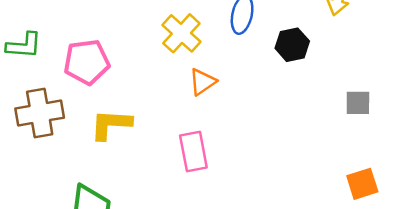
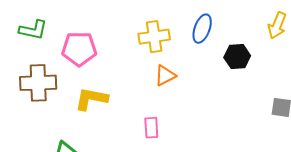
yellow cross: (181, 33) -> (154, 37), turned 32
pink rectangle: (193, 151) -> (151, 128), size x0.7

